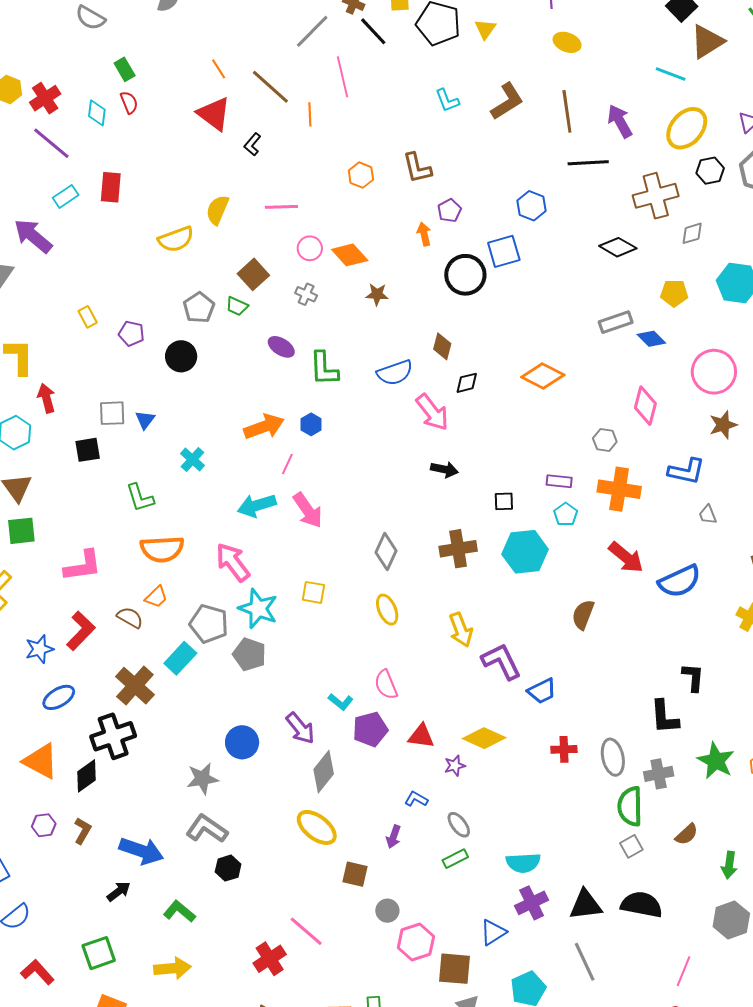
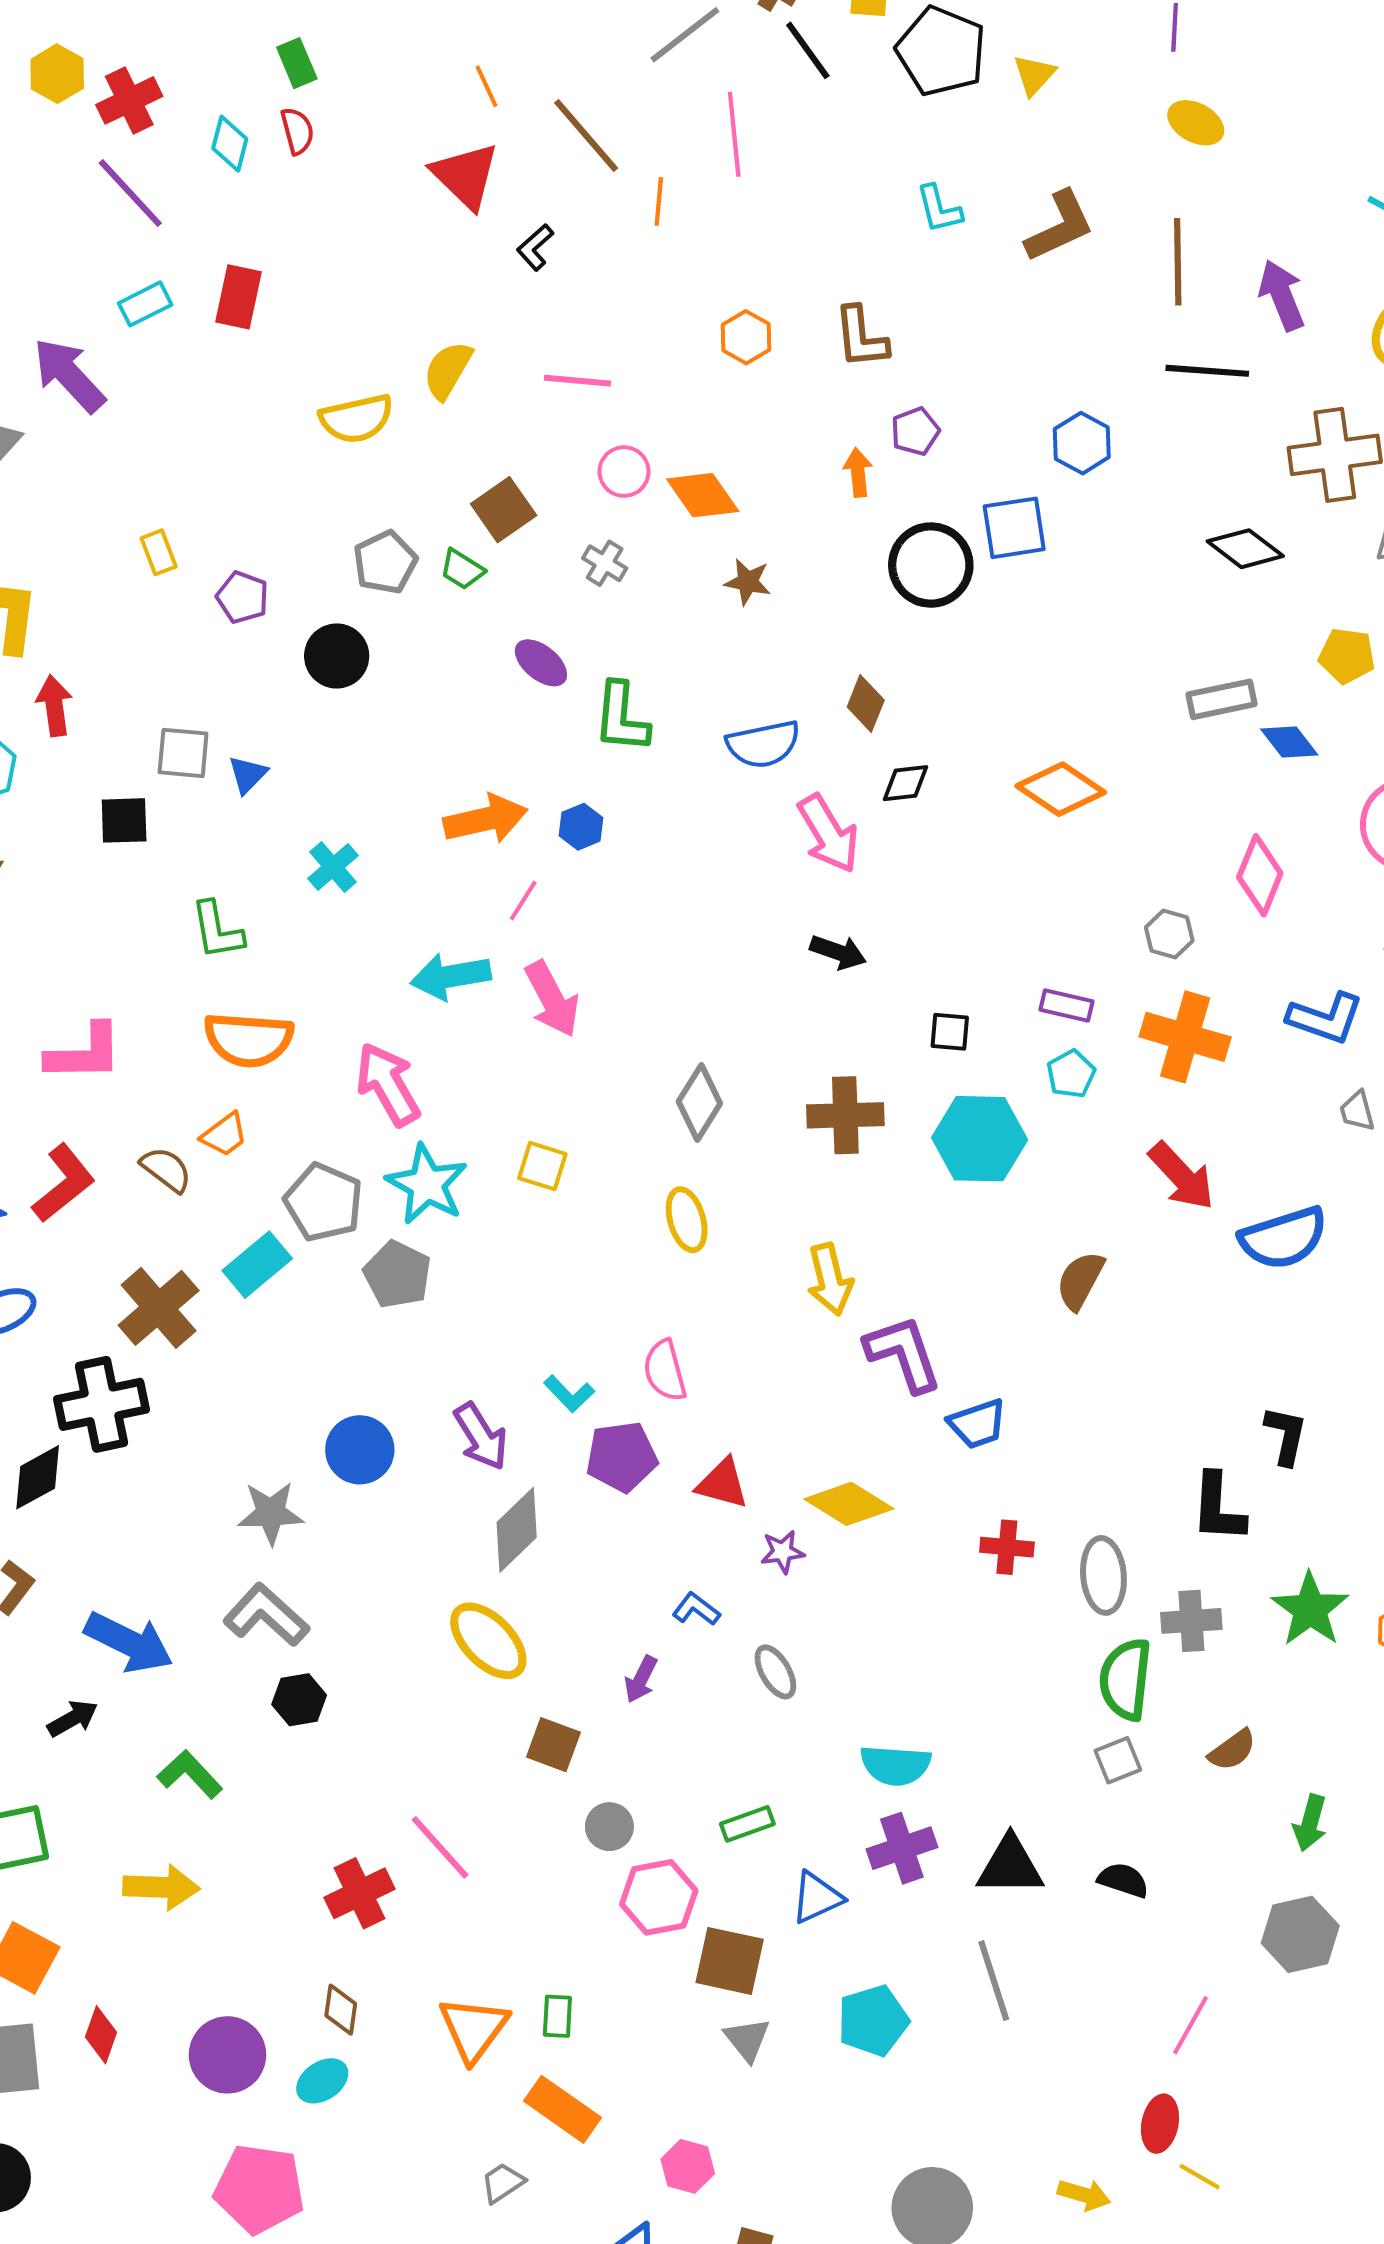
green rectangle: (455, 859) -> (747, 1824), moved
black semicircle: (642, 905) -> (1123, 1880), size x0.6

